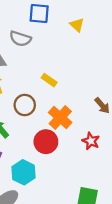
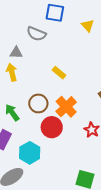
brown circle: (25, 105) -> (38, 103), moved

